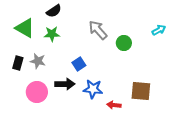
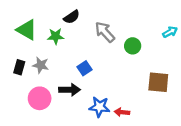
black semicircle: (54, 11) -> (72, 17), moved
blue star: (93, 89) -> (99, 107), moved
brown square: (141, 91) -> (158, 82), moved

